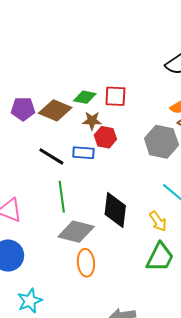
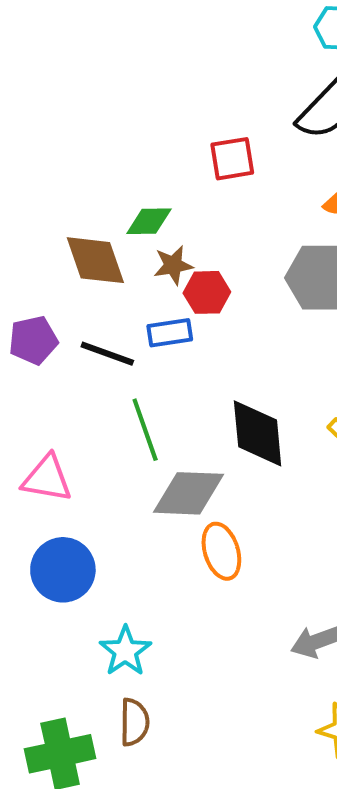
red square: (115, 96) -> (232, 159), moved
purple pentagon: (23, 109) -> (33, 340), moved
brown diamond: (55, 110) -> (95, 260), turned 60

